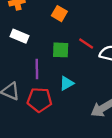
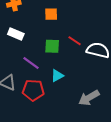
orange square: (59, 14) -> (51, 14), turned -32
purple line: (37, 69) -> (31, 63), turned -54

